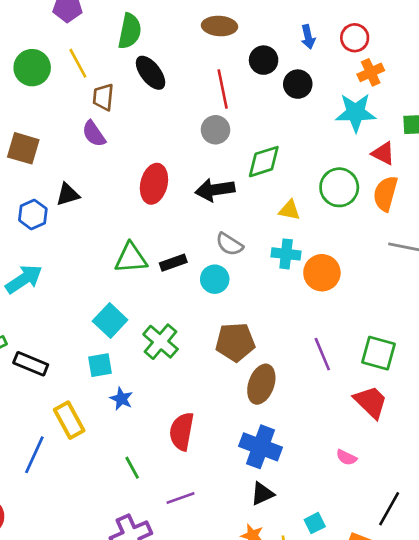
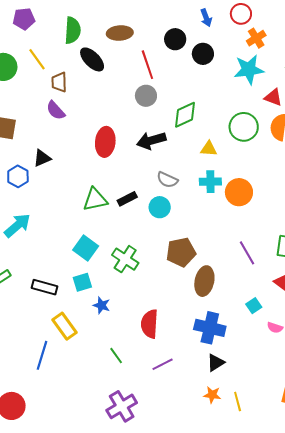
brown ellipse: (219, 26) -> (120, 33), moved
black rectangle: (31, 364) -> (45, 287), moved
purple line: (181, 498) -> (163, 364), moved
cyan square: (315, 523) -> (254, 306), moved

